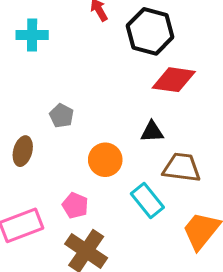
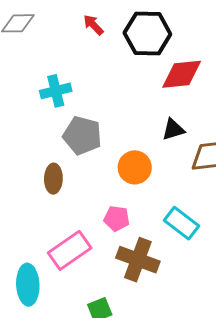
cyan cross: (32, 35) -> (56, 91), moved
gray pentagon: (61, 116) -> (82, 135), size x1.6
cyan rectangle: (147, 200) -> (181, 223), moved

